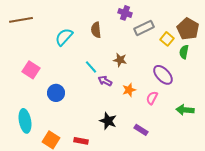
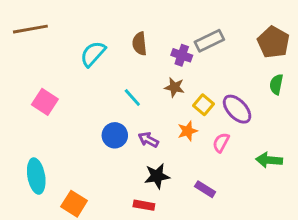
purple cross: (125, 13) -> (182, 55), moved
yellow square: (167, 39) -> (204, 105), moved
green semicircle: (184, 52) -> (276, 84), moved
purple arrow: (105, 81) -> (148, 140), moved
blue circle: (56, 93) -> (115, 135), moved
black star: (108, 121) -> (157, 176), turned -30
red rectangle: (81, 141) -> (144, 205), moved

